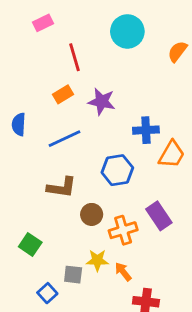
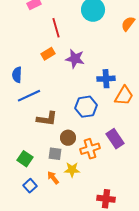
blue line: (64, 139) -> (29, 96), moved
orange arrow: (123, 272) -> (53, 178), moved
gray square: (73, 275) -> (55, 154), moved
blue square: (47, 293) -> (30, 186), moved

